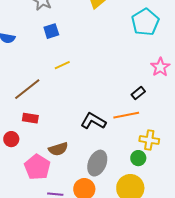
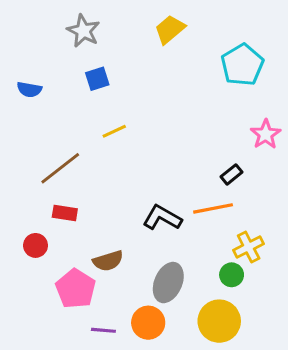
yellow cross: (149, 140) -> (249, 247), turned -36

